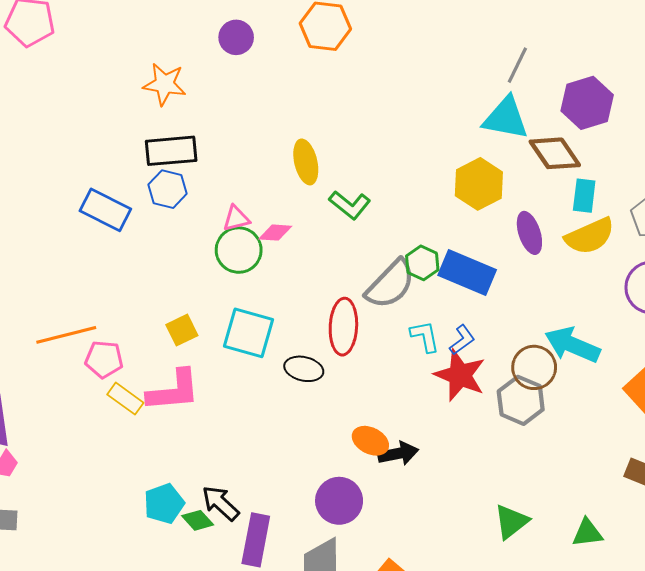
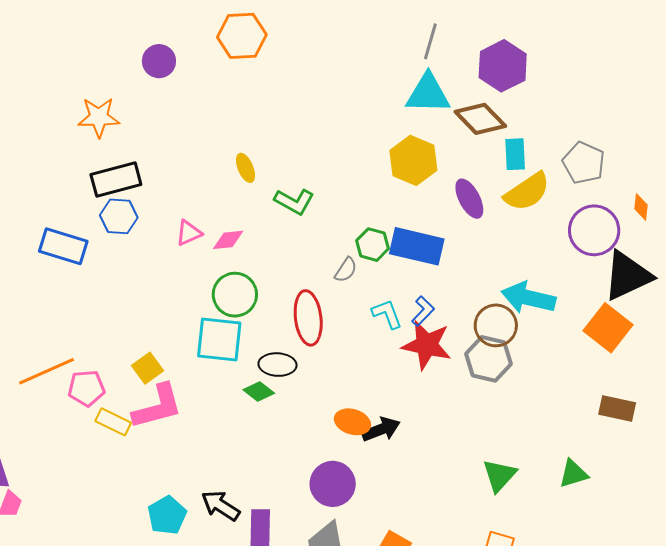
yellow ellipse: (306, 162) -> (246, 168), size x0.7
green circle: (239, 250) -> (235, 295), moved
gray semicircle: (390, 284) -> (346, 270), size x0.5
yellow square: (182, 330) -> (148, 368), moved
green diamond: (198, 520) -> (259, 392), moved

